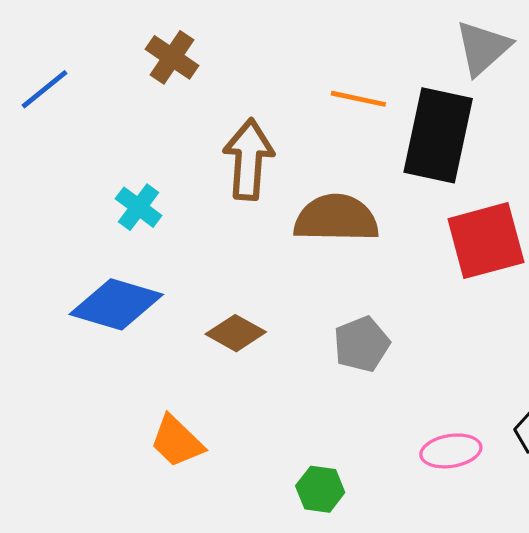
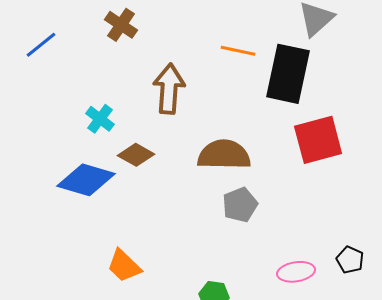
brown semicircle: (336, 218) -> (224, 155), moved
brown diamond: (236, 333) -> (136, 155), moved

